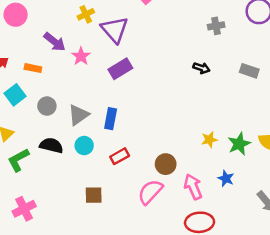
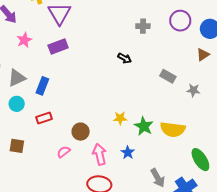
pink star: (81, 56) -> (24, 40), moved
gray rectangle: (249, 71) -> (168, 76), moved
green star: (239, 144) -> (144, 126), turned -30
pink semicircle: (150, 192) -> (64, 152), size x0.6

